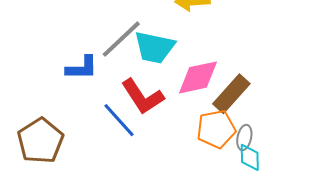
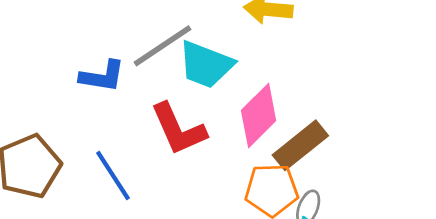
pink diamond: (198, 77) -> (259, 116), turned -42
blue line: (119, 120) -> (113, 176), moved

